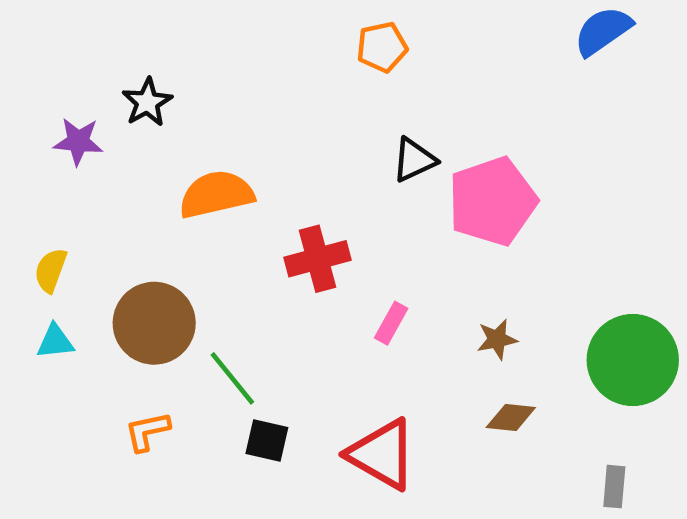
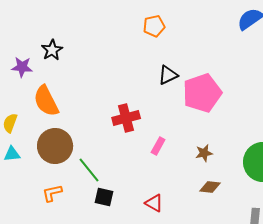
orange semicircle: (216, 194) -> (46, 101), moved, turned -104
red triangle: (382, 454) -> (154, 203), size x0.6

